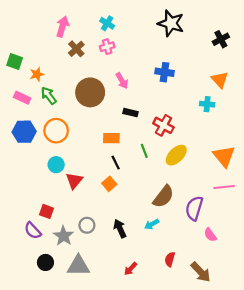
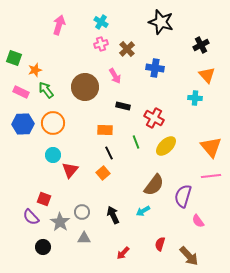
black cross: (221, 39) -> (201, 45), moved
brown cross: (76, 49) -> (127, 49), moved
gray triangle: (78, 266) -> (84, 238), moved, size x0.6

